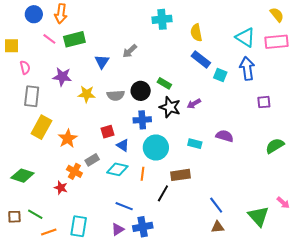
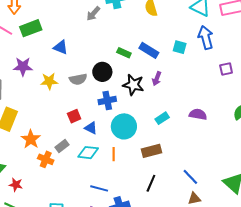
gray arrow: (130, 51) -> (93, 14), moved
blue rectangle: (201, 59) -> (149, 50), moved
blue triangle: (102, 62) -> (61, 47), turned -35
green rectangle: (164, 83) -> (124, 53), moved
purple arrow: (194, 104) -> (157, 79), turned -32
purple semicircle: (225, 136) -> (198, 114), moved
orange star: (68, 139) -> (31, 139), moved
cyan rectangle: (195, 144) -> (162, 118), turned -40
red star: (61, 188) -> (16, 185), moved
black line: (163, 193) -> (151, 183), moved

